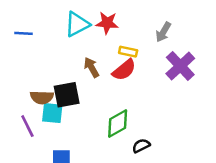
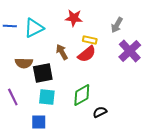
cyan triangle: (77, 24) -> (34, 28), moved
brown semicircle: (42, 97) -> (24, 63), moved
cyan square: (52, 113) -> (47, 97), moved

